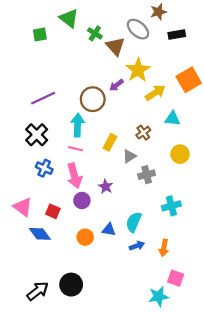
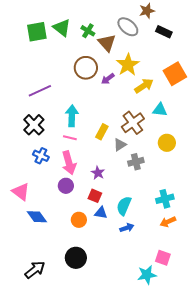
green triangle: (69, 18) -> (62, 28), moved
green square: (40, 34) -> (37, 32), size x1.5
black rectangle: (177, 34) -> (164, 32), turned 35
brown circle: (93, 99) -> (86, 68), moved
brown cross: (143, 133) -> (133, 123), size x1.6
purple circle: (82, 200) -> (66, 186), moved
cyan cross: (171, 206) -> (165, 199), moved
red square: (53, 211) -> (95, 196), moved
orange arrow: (164, 248) -> (168, 222), moved, turned 56
black circle: (71, 285) -> (76, 258), moved

